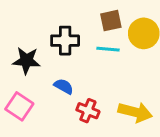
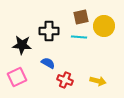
pink square: (19, 106) -> (17, 77), turned 30
yellow arrow: (135, 112) -> (98, 81), size x0.7

